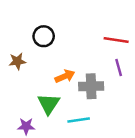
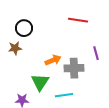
black circle: (44, 36) -> (24, 28), moved
red line: (116, 40) -> (78, 20), moved

